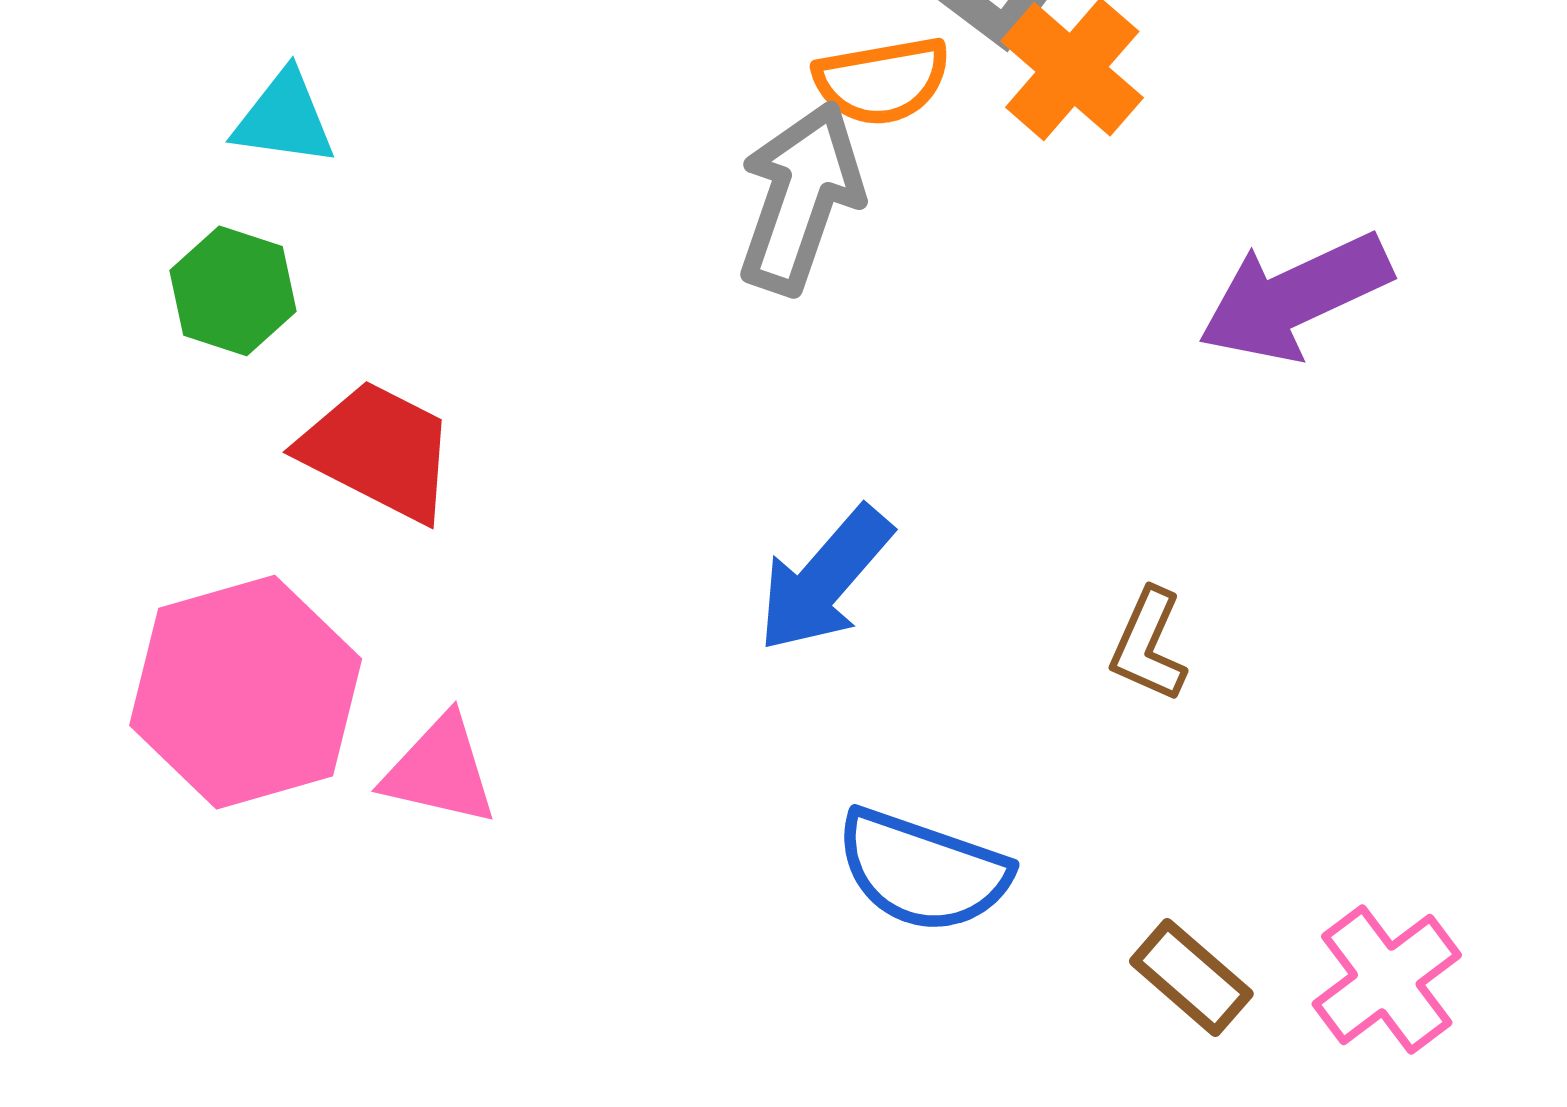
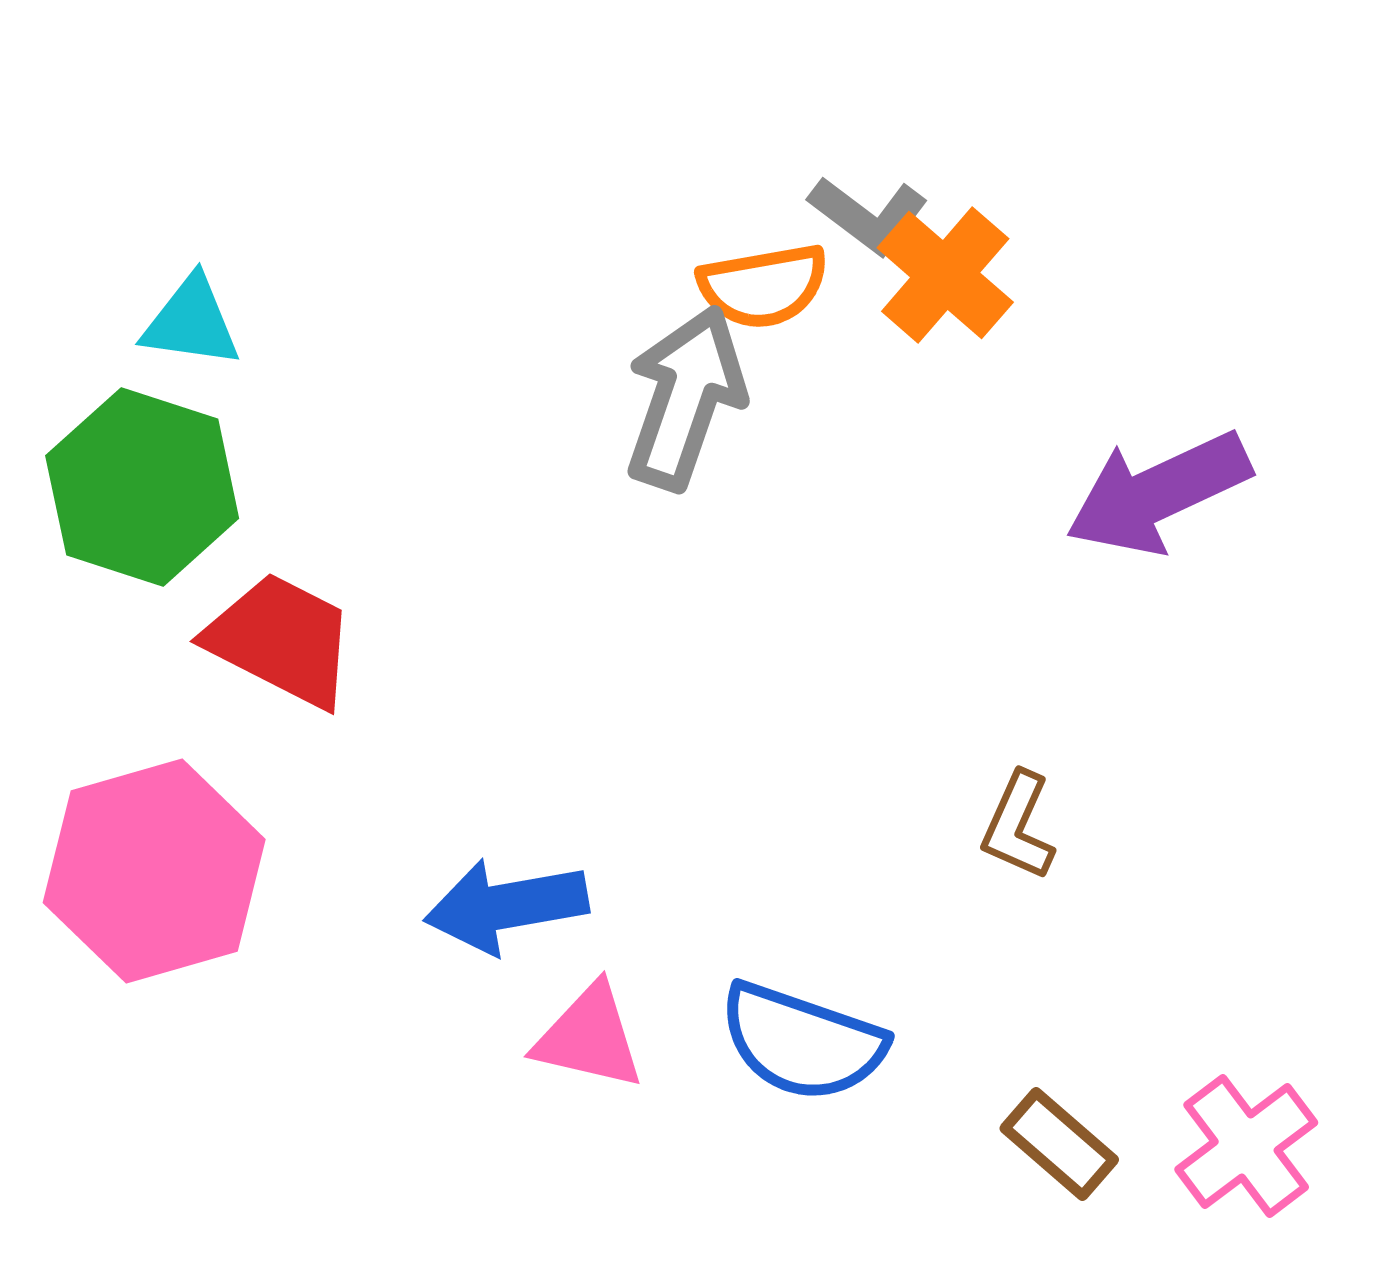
green hexagon: (233, 291) -> (142, 487), size x1.6
blue arrow: (825, 579) -> (506, 906), moved, turned 39
pink triangle: (440, 771) -> (589, 1037), moved

